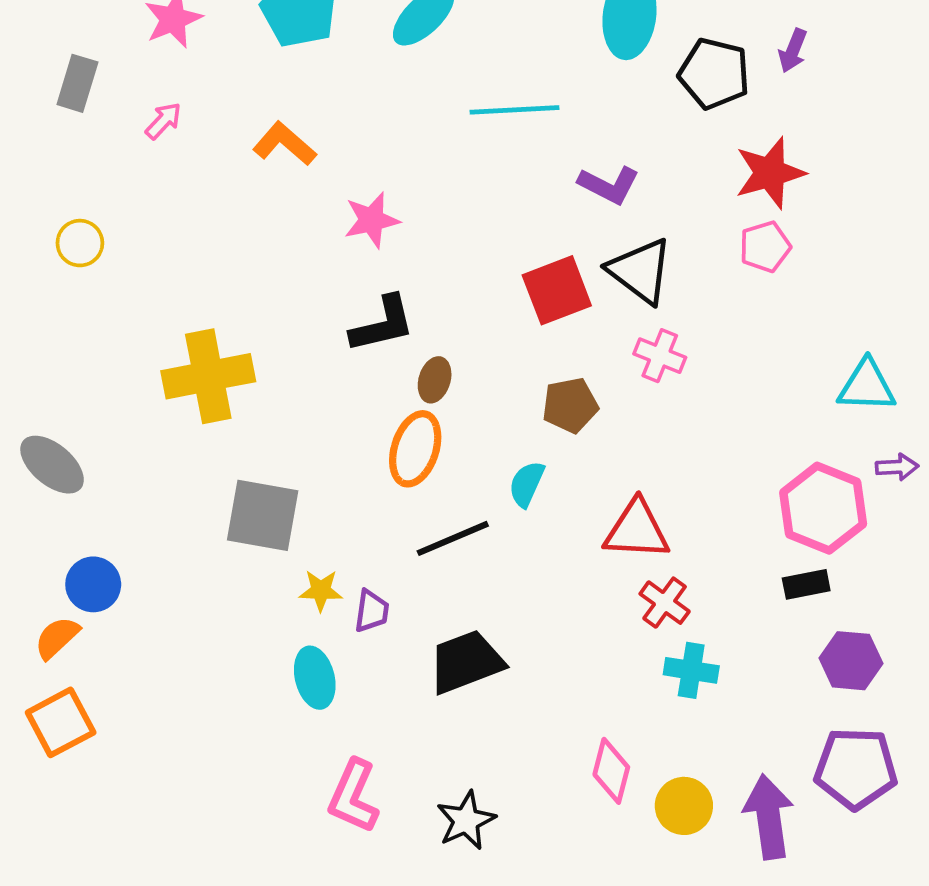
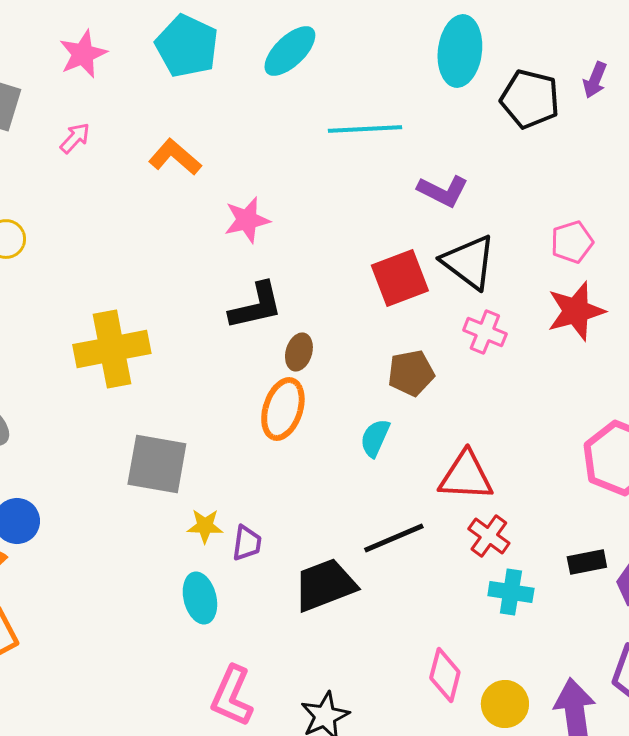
red star: (770, 173) -> (576, 311), moved
black line: (453, 538) -> (394, 538), moved
black rectangle: (806, 584) -> (587, 562), moved

